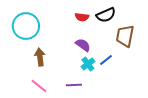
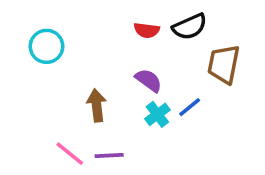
cyan circle: (26, 26) -> (47, 46), size x0.7
brown arrow: (40, 57) -> (97, 105), moved
purple line: (74, 85) -> (109, 155), moved

